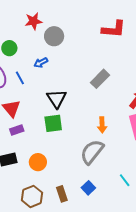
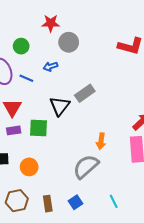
blue line: (20, 78) -> (26, 78), turned -48
gray rectangle: (100, 79) -> (85, 93), moved
green square: (53, 123) -> (38, 128), moved

